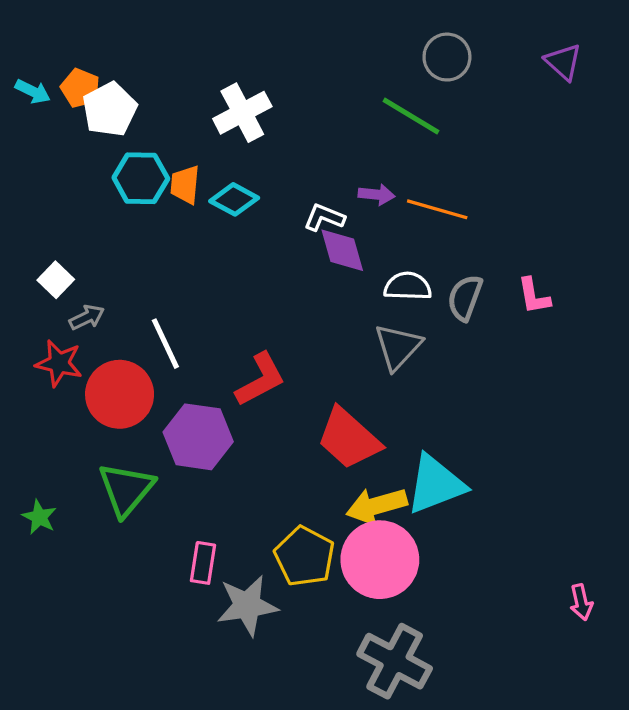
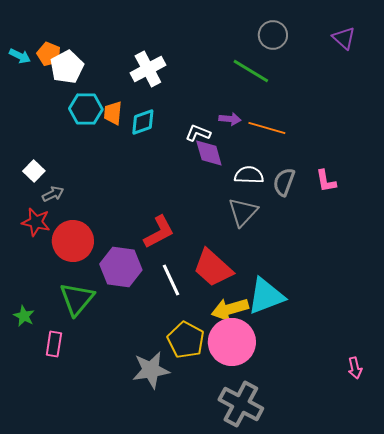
cyan diamond: (234, 199) -> (143, 122), turned -48
white line: (165, 344) -> (171, 280), moved
pink rectangle: (203, 563) -> (54, 344), moved

